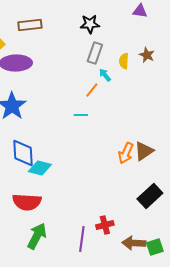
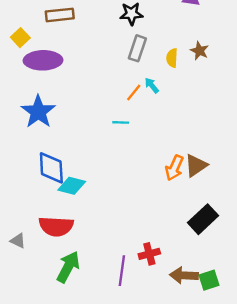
cyan arrow: (105, 75) -> (152, 85), moved

